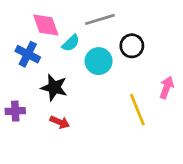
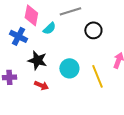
pink diamond: (46, 25) -> (31, 15), turned 30
cyan circle: (99, 61) -> (69, 68), moved

